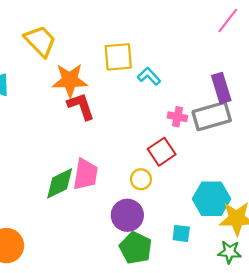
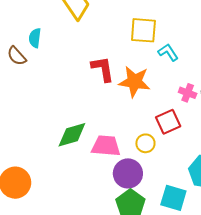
orange star: (70, 80) -> (135, 82), moved
pink trapezoid: (86, 174) -> (106, 146), moved, turned -104
cyan square: (181, 233) -> (173, 198), size x1.5

